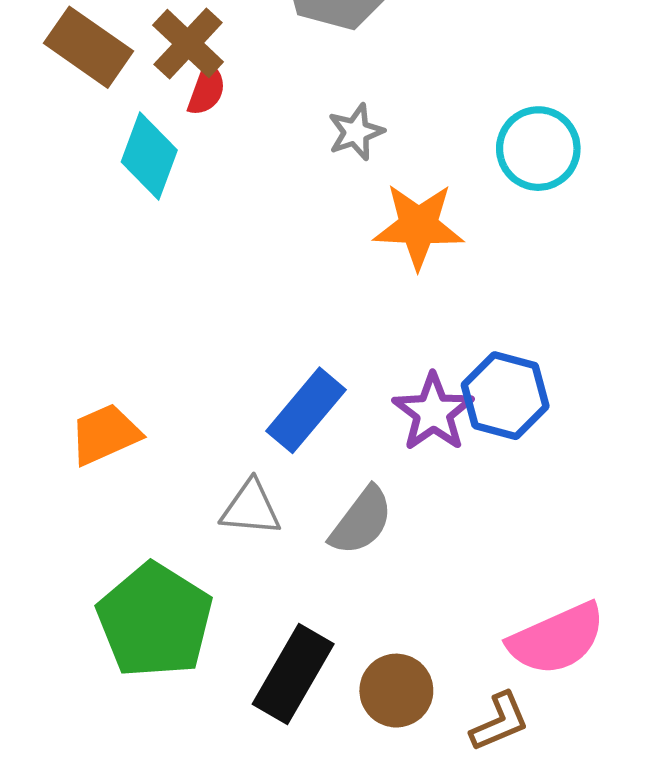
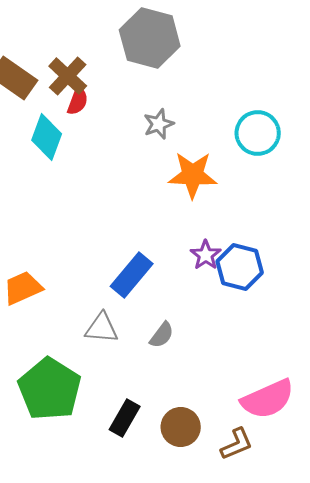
purple star: (433, 412) -> (206, 255), moved, size x0.7
gray semicircle: (361, 521) -> (162, 335), size x0.7
black rectangle: (293, 674) -> (125, 418), size x0.7

